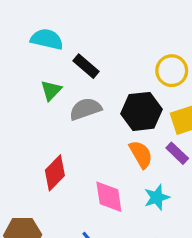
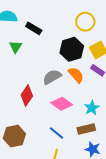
gray semicircle: (85, 109) -> (52, 77), moved
pink diamond: (109, 197) -> (62, 104), turned -35
cyan star: (157, 197) -> (92, 108), moved

